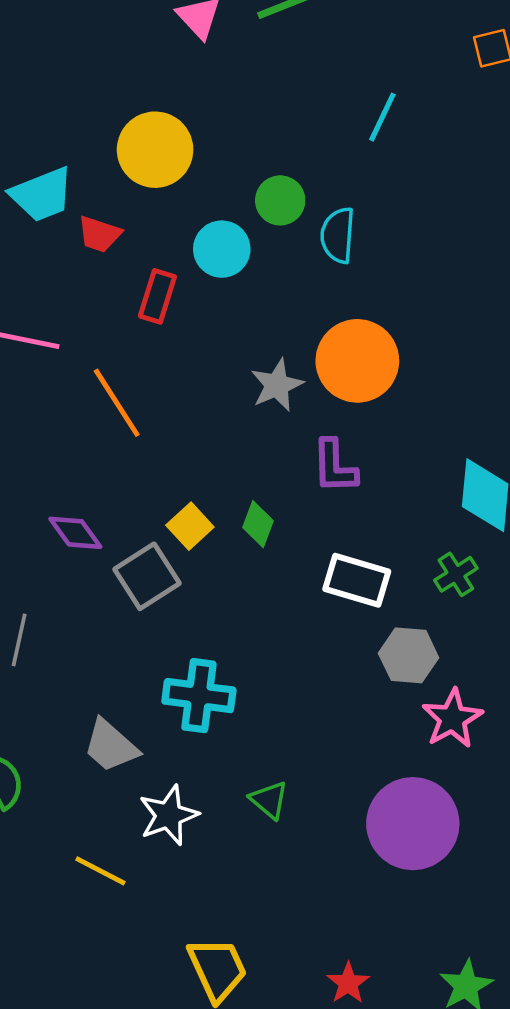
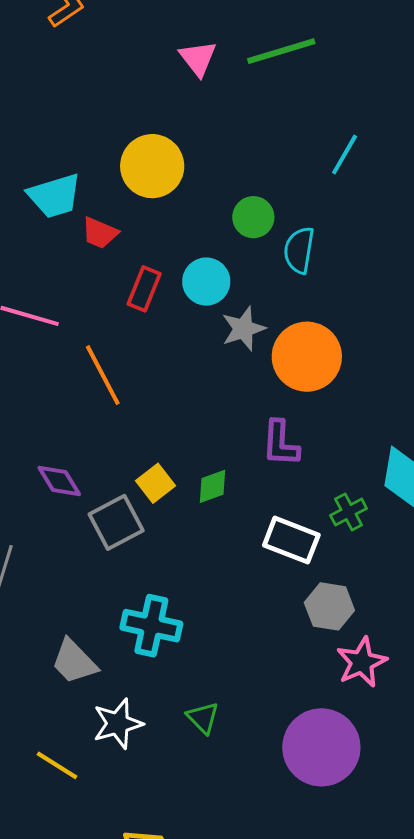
cyan circle: (222, 249) -> (206, 282), moved
gray star: (277, 385) -> (243, 329), moved
green diamond: (258, 524) -> (213, 486), turned 45
green cross: (456, 574) -> (349, 512), moved

